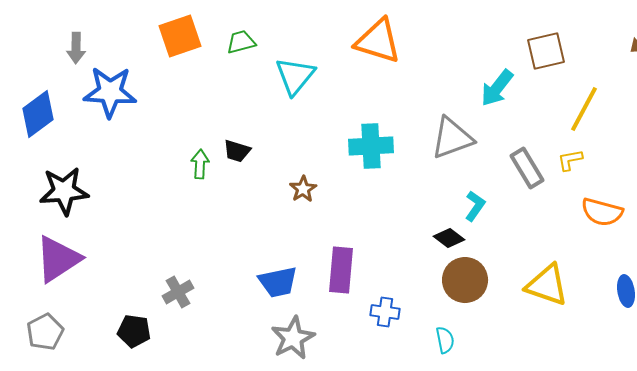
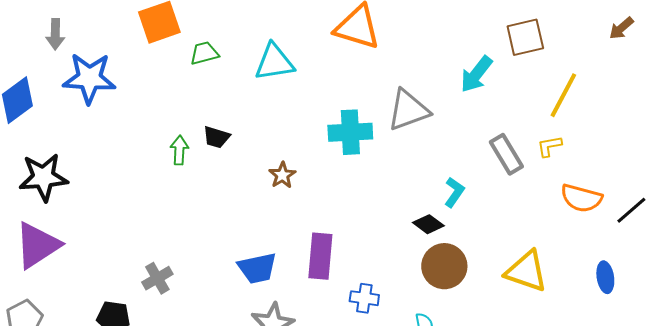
green trapezoid: (241, 42) -> (204, 53), moved
cyan triangle: (295, 76) -> (274, 62), turned 42
gray triangle: (452, 138) -> (408, 110), moved

